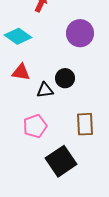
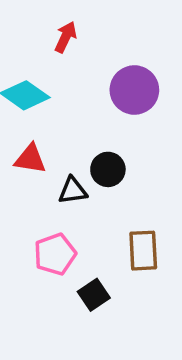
black square: (61, 161) -> (94, 295), moved, size x0.6

